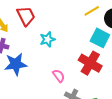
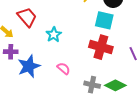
pink semicircle: (59, 76) -> (64, 68), moved

